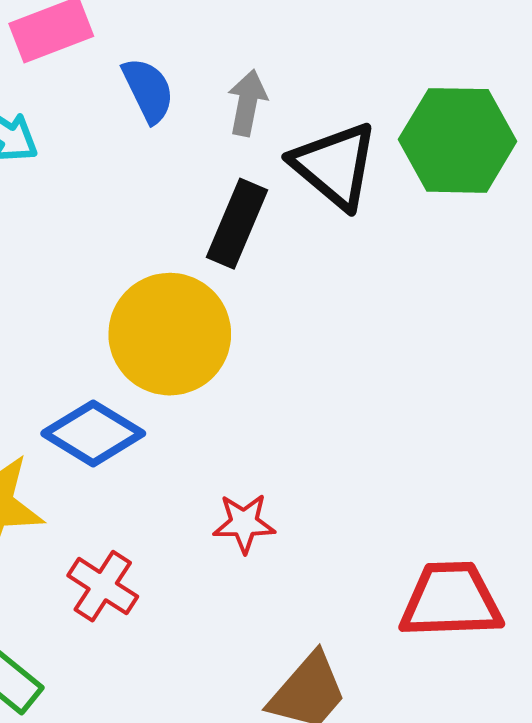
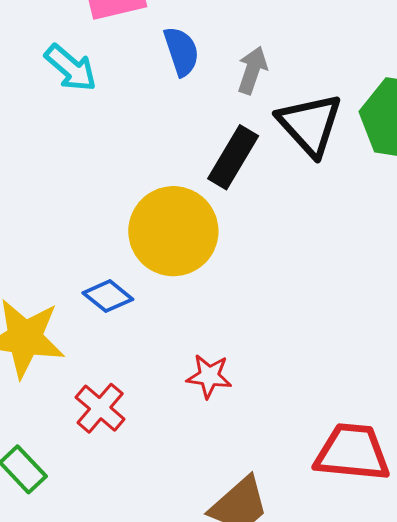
blue diamond: (93, 433) -> (108, 296), size x0.7

